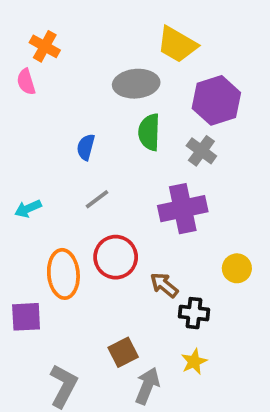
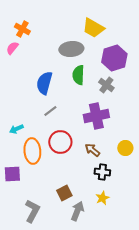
pink semicircle: (26, 82) -> (12, 48), turned 56
blue semicircle: (86, 147) -> (44, 83), size x1.6
cyan arrow: (28, 209) -> (16, 129), moved
brown arrow: (164, 285) -> (92, 150), moved

